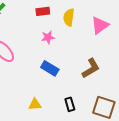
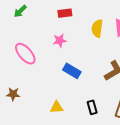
yellow semicircle: (69, 17) -> (97, 28), moved
pink star: (48, 37) -> (60, 40), moved

